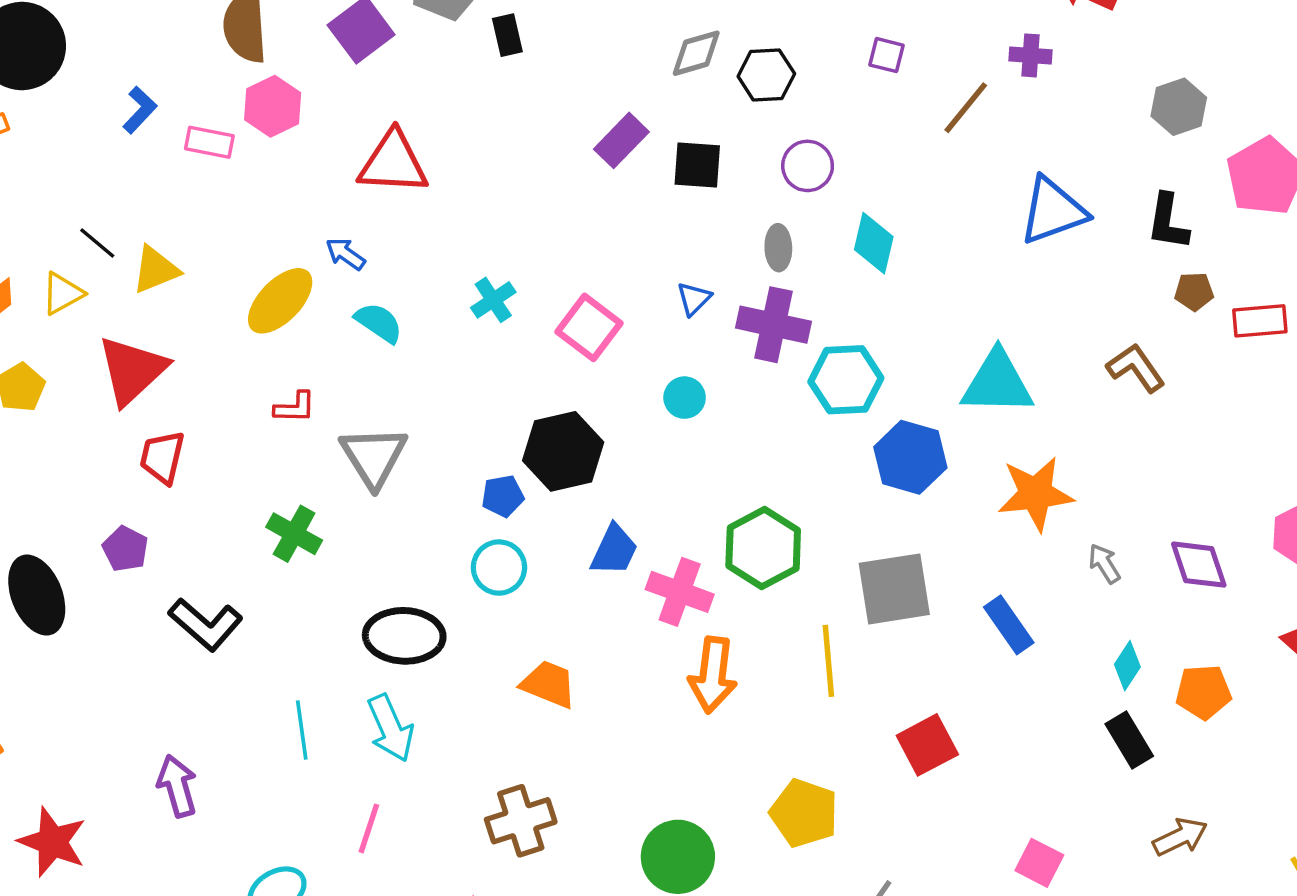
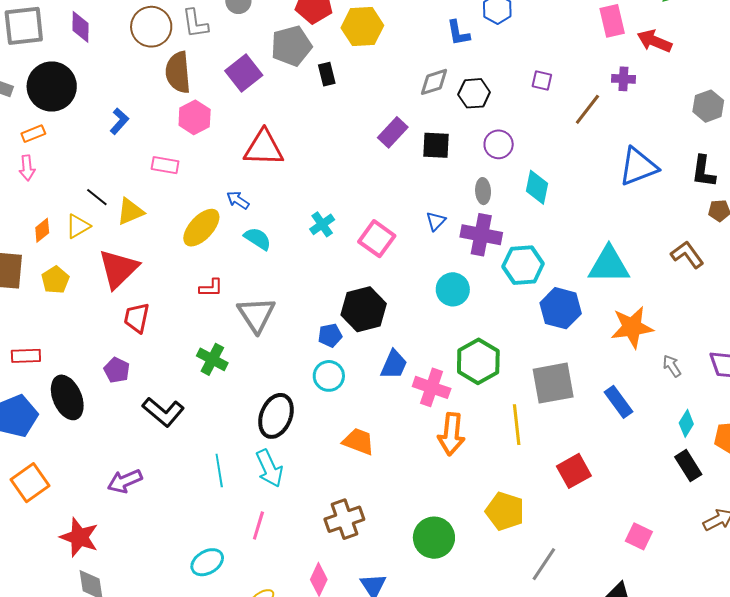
pink rectangle: (209, 142) -> (165, 165), moved
cyan circle: (685, 398) -> (453, 289), moved, size x1.4
black ellipse: (404, 636) -> (276, 416), turned -69
purple arrow: (177, 786) -> (125, 481), moved, turned -96

